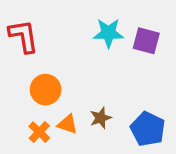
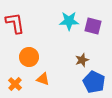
brown star: (101, 118) -> (82, 60), moved
orange cross: (39, 132) -> (15, 84), moved

